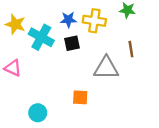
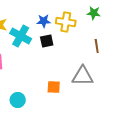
gray triangle: (106, 68) -> (83, 76), moved

